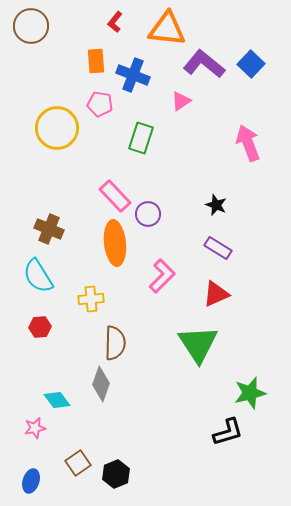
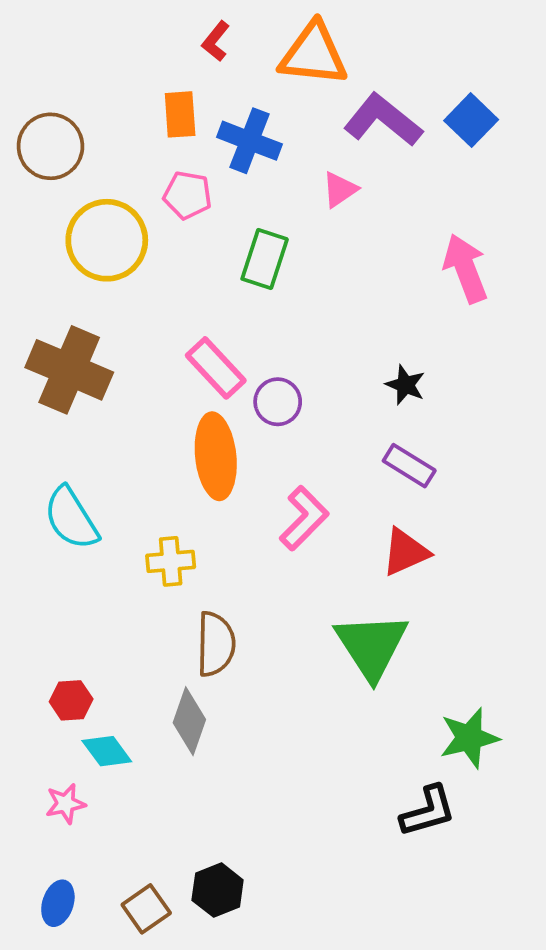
brown circle: (31, 26) -> (50, 146), moved
brown cross: (49, 229) -> (69, 370), moved, size x1.5
red hexagon: (40, 327) -> (71, 700), moved
brown square: (78, 463) -> (146, 909), moved

